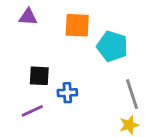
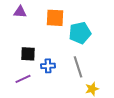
cyan pentagon: (112, 46) -> (80, 33), turned -30
gray line: (132, 94) -> (78, 67), moved

